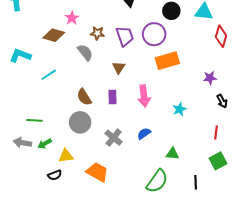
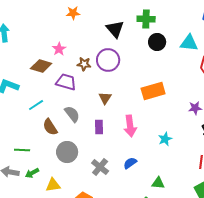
purple circle: (154, 34) -> (108, 60), moved
purple trapezoid: (125, 36) -> (66, 82), moved, turned -55
gray semicircle: (85, 52) -> (72, 114), moved
brown semicircle: (84, 97) -> (50, 127), moved

